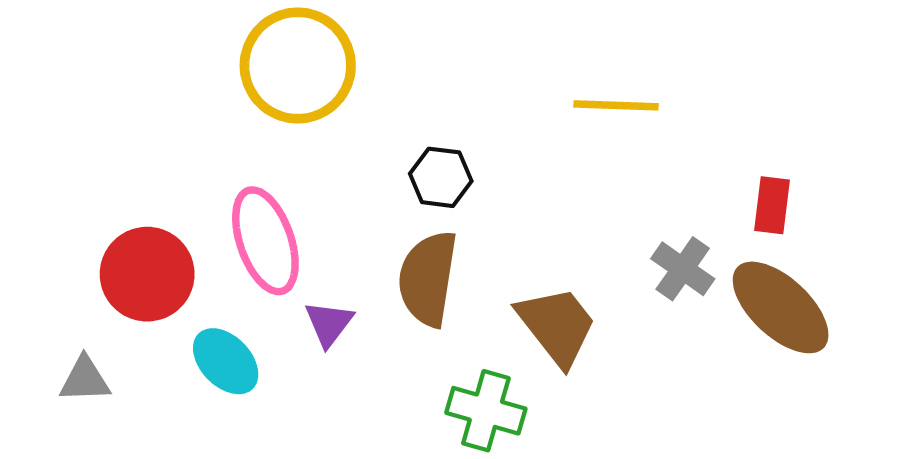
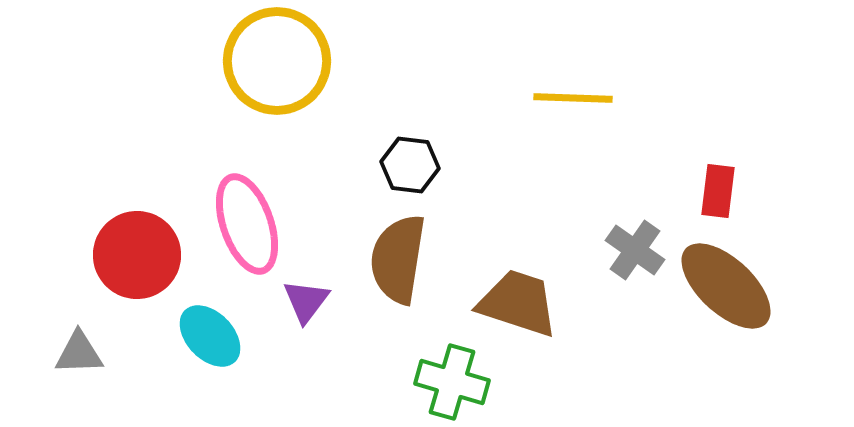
brown trapezoid: (557, 326) -> (518, 303), turned -34

